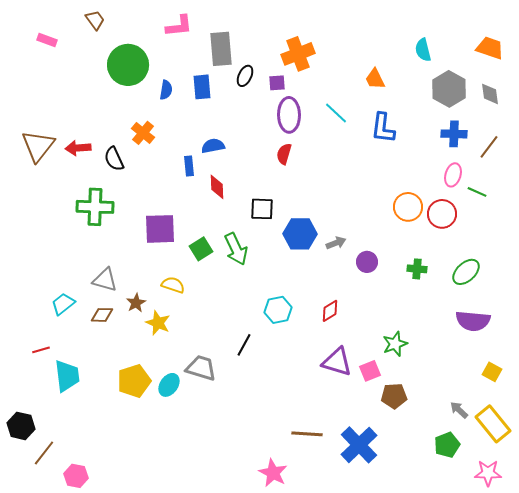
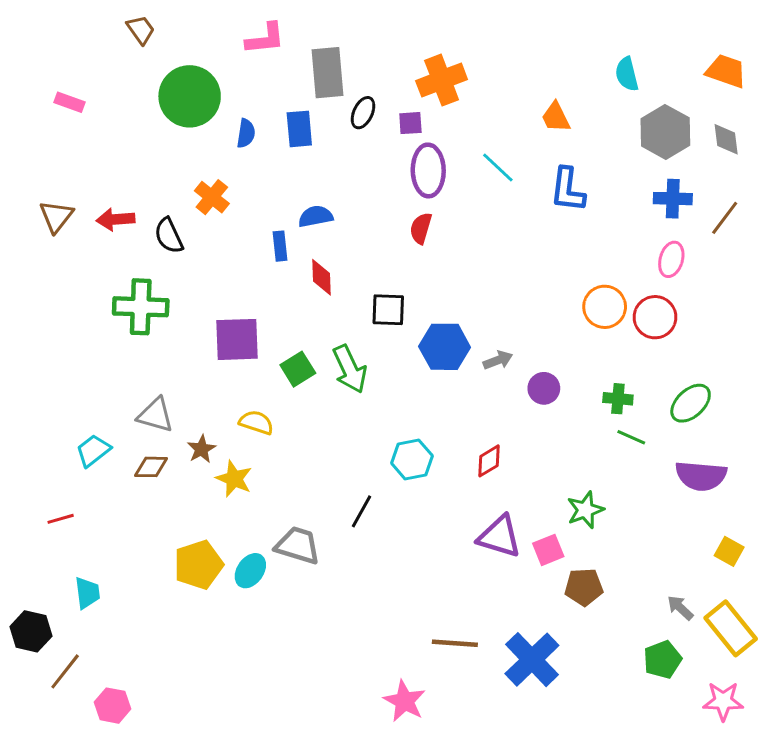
pink rectangle: (47, 40) -> (70, 102), moved
brown triangle: (38, 146) -> (56, 216), size x0.7
green line: (477, 192) -> (631, 437), moved
cyan trapezoid: (67, 376) -> (87, 593), moved, size x0.7

